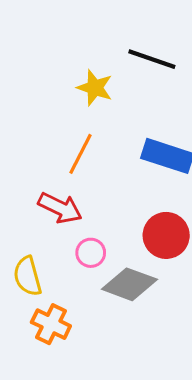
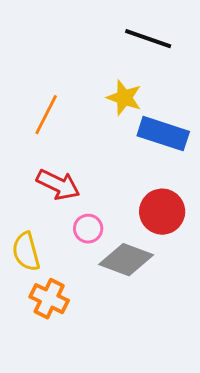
yellow star: (95, 88) -> (124, 98), moved
orange line: (81, 154) -> (46, 115), moved

